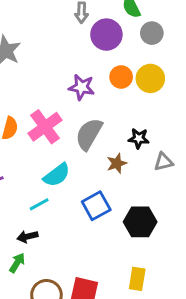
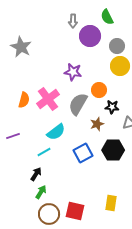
gray circle: (152, 33) -> (117, 46), moved
orange circle: (121, 77) -> (99, 90), moved
black hexagon: (140, 222) -> (113, 150), moved
black arrow: (27, 236) -> (36, 174), turned 136
green arrow: (17, 263) -> (41, 192), moved

